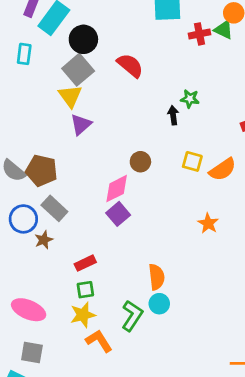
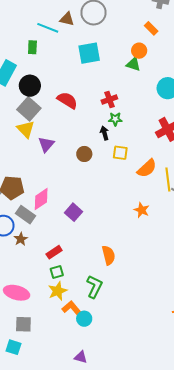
red cross: (199, 34) -> (109, 99), moved
purple triangle: (81, 124) -> (46, 144), moved
yellow square: (192, 161) -> (120, 153), moved
brown circle: (140, 162) -> (84, 154), moved
pink diamond: (117, 189) -> (41, 199), moved
cyan circle: (159, 304) -> (84, 319), moved

